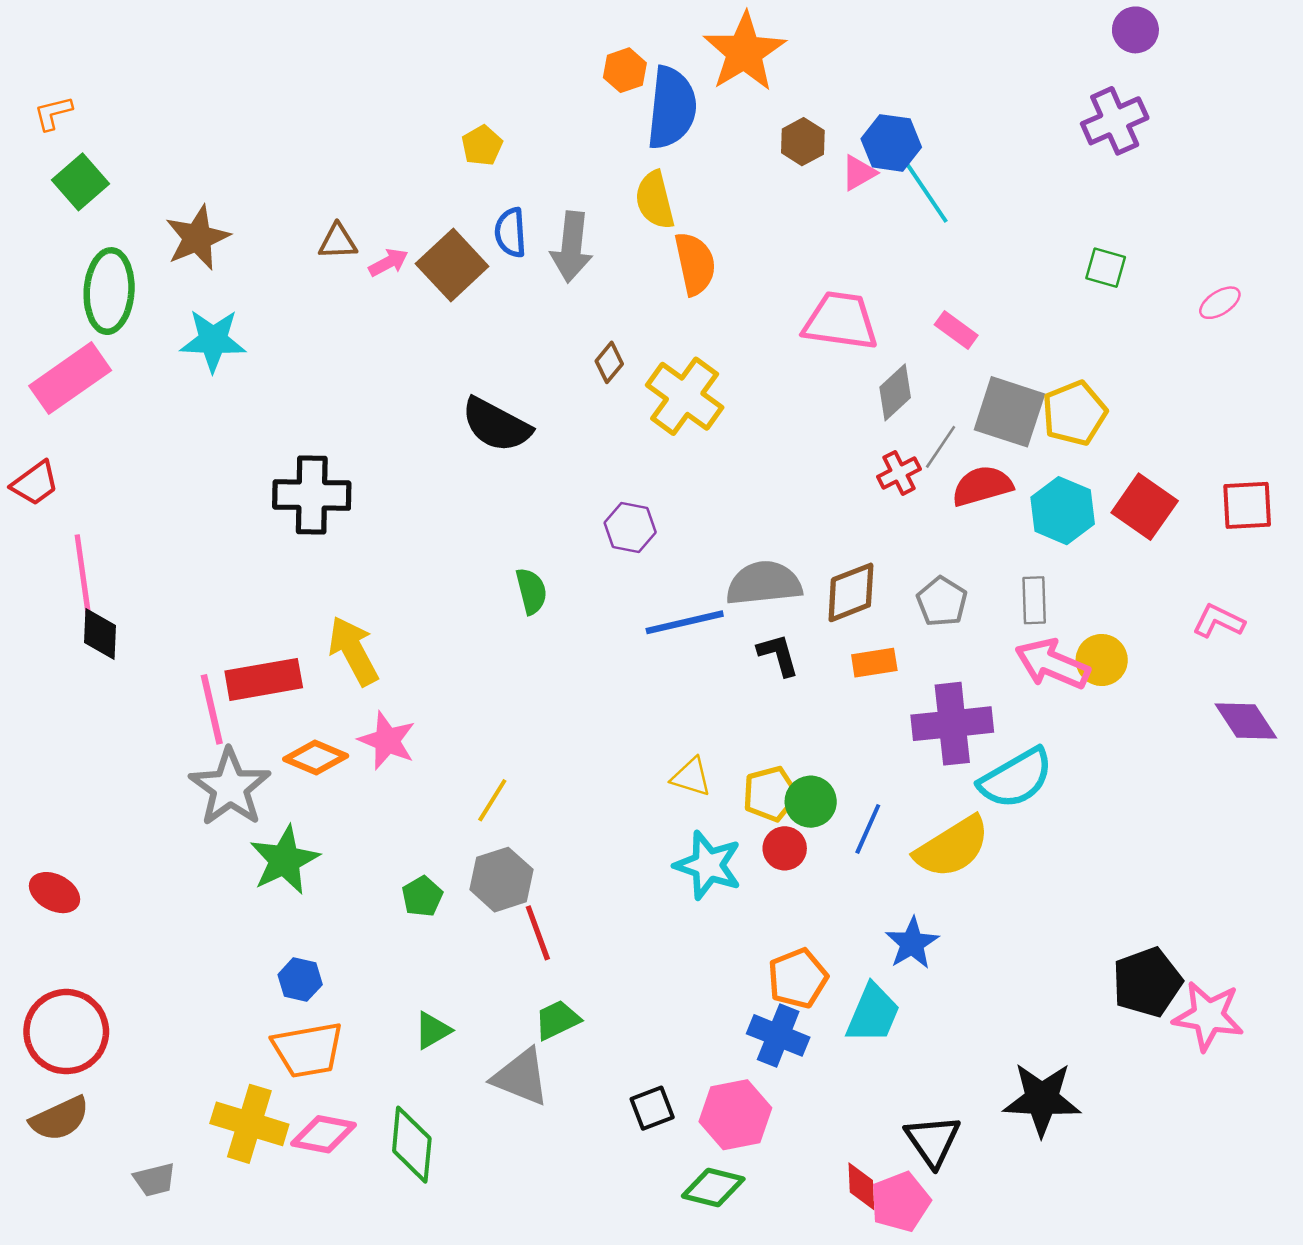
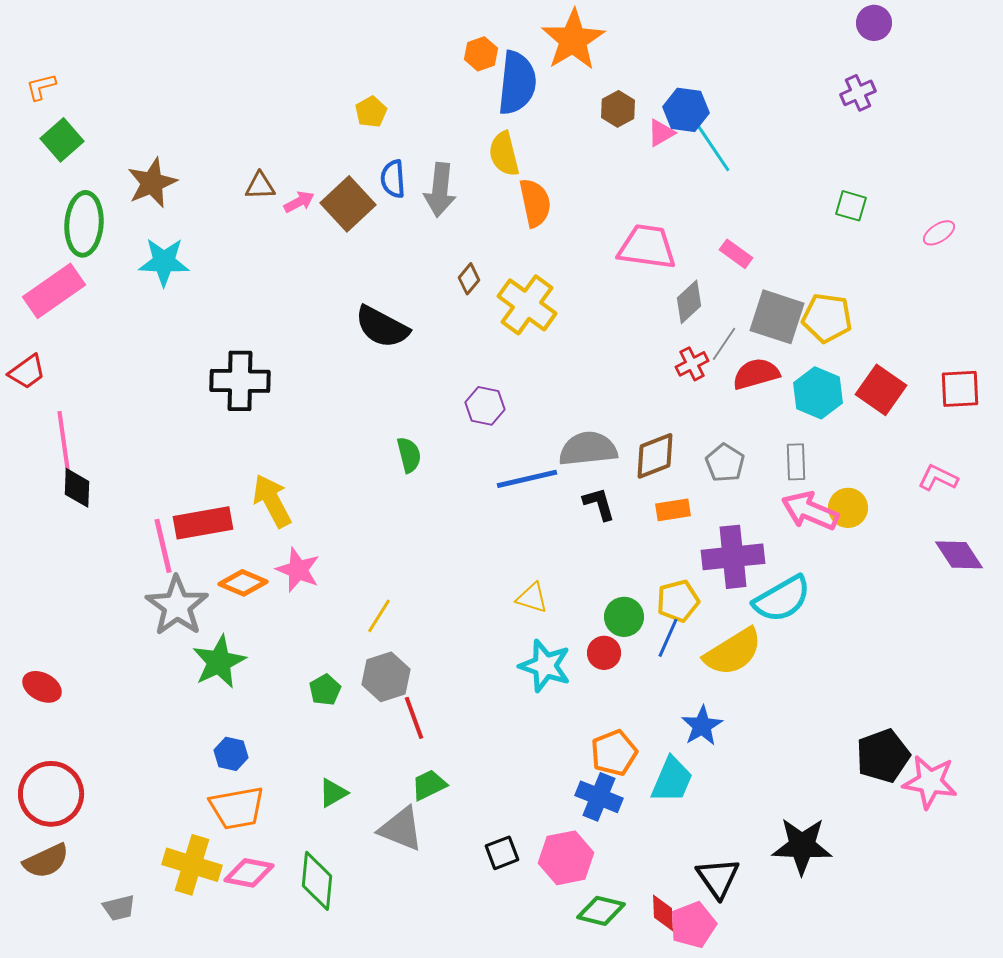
purple cross: (1115, 121) -> (858, 93), size x0.7
yellow pentagon: (1074, 413) -> (827, 318), turned 30
yellow pentagon: (770, 794) -> (678, 601), moved
green diamond: (713, 1187) -> (601, 911), moved

